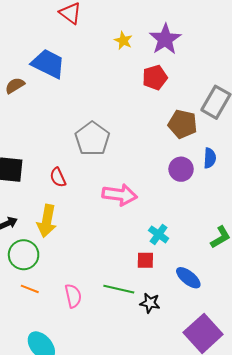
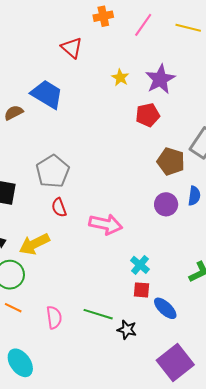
gray pentagon: (92, 139) -> (53, 171), moved
red semicircle: (58, 177) -> (59, 207), moved
yellow arrow: (47, 221) -> (34, 244), turned 48
red square: (145, 260) -> (142, 290), moved

